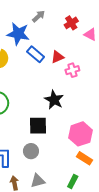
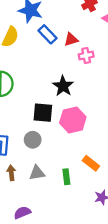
pink hexagon: (80, 134) -> (73, 120), moved
orange rectangle: (85, 158) -> (91, 163), moved
green rectangle: (73, 181) -> (66, 177), moved, turned -40

